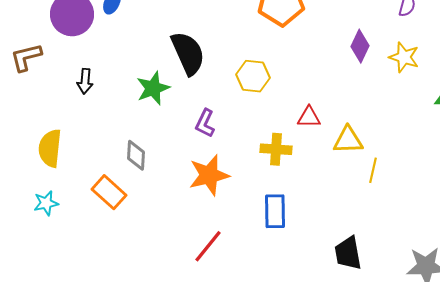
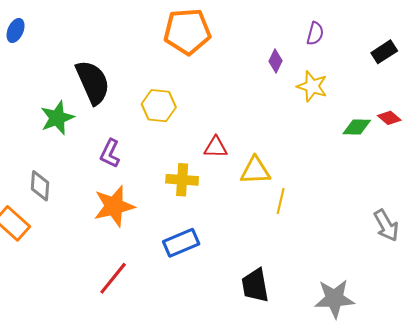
purple diamond: (360, 46) -> (276, 61), moved, size x0.7
blue rectangle: (275, 211) -> (181, 243), turned 68

